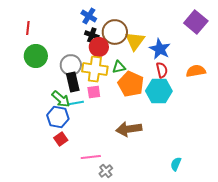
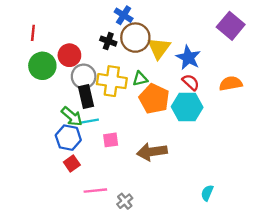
blue cross: (89, 16) -> (124, 15), moved
red circle: (99, 47) -> (69, 55), moved
red semicircle: (162, 70) -> (191, 82), turned -35
pink square: (94, 92) -> (111, 140), moved
pink line: (91, 157) -> (95, 191), moved

